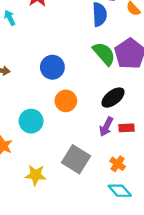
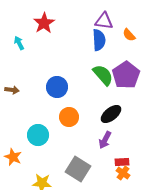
red rectangle: (127, 128) -> (122, 162), moved
orange cross: (118, 164) -> (123, 173), moved

